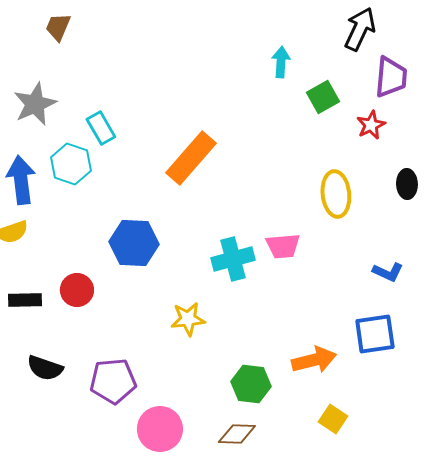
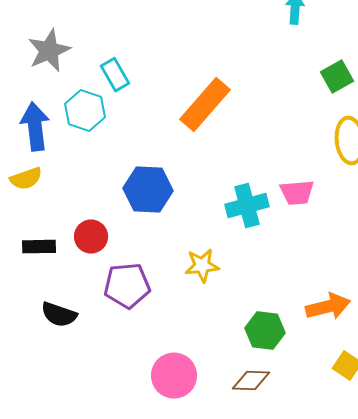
green square: (323, 97) -> (337, 77), moved
purple pentagon: (113, 381) -> (127, 286), moved

